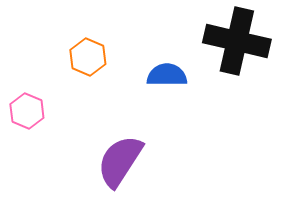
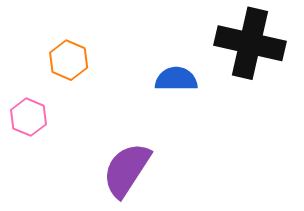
orange hexagon: (88, 57) -> (69, 60), moved

